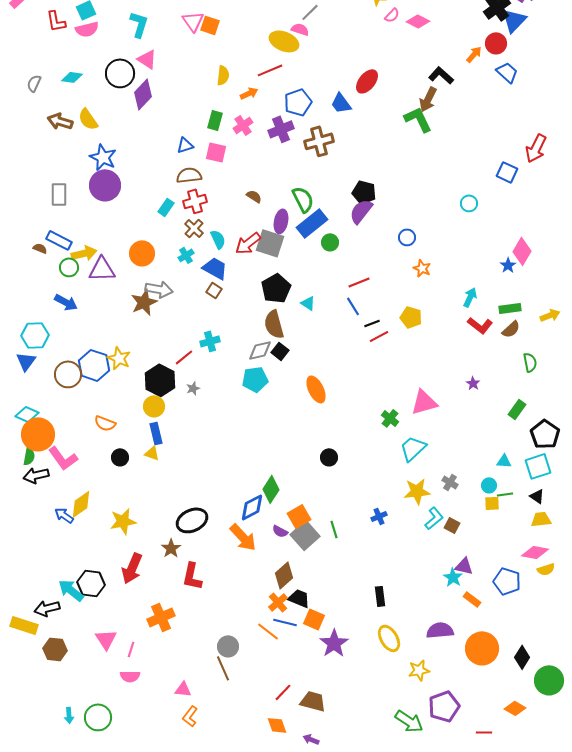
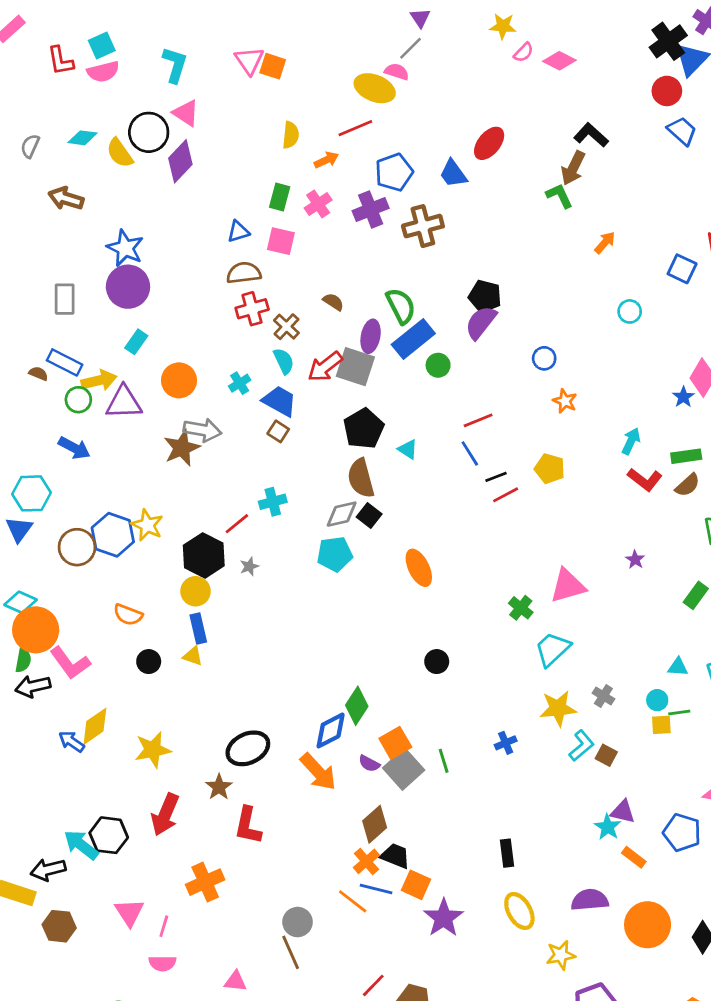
orange arrow: (474, 54) -> (605, 243), moved
yellow semicircle: (88, 119) -> (120, 153), moved
green L-shape: (418, 119) -> (559, 196), size x0.7
cyan rectangle: (166, 207) -> (136, 342), moved
brown cross: (194, 228) -> (286, 327), moved

